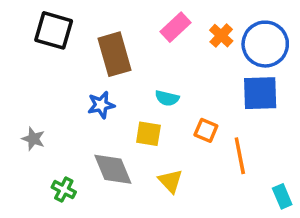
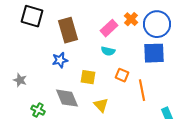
pink rectangle: (176, 27) -> (109, 28), moved
cyan semicircle: (167, 98) -> (108, 51), moved

